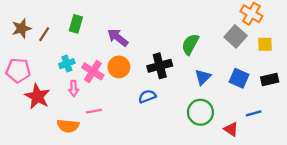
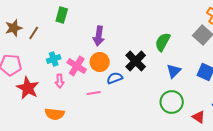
green rectangle: (76, 24) -> (62, 15), moved
purple arrow: (118, 37) -> (99, 36), turned -120
black cross: (160, 66) -> (136, 61), turned -30
blue semicircle: (147, 96) -> (115, 78), moved
pink line: (94, 111) -> (94, 93), moved

